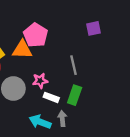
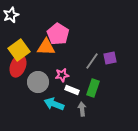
purple square: (93, 28) -> (110, 58), moved
gray line: (73, 65) -> (92, 61), turned 48
cyan arrow: (40, 122) -> (54, 104), moved

